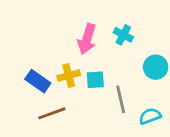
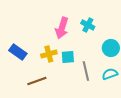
blue rectangle: (38, 81) -> (18, 52), moved
cyan semicircle: (150, 116) -> (110, 74), moved

